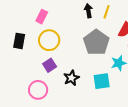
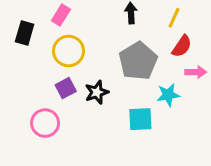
yellow line: (107, 12) -> (174, 18), moved
black rectangle: (19, 41) -> (25, 33), moved
black star: (71, 78) -> (97, 92), moved

